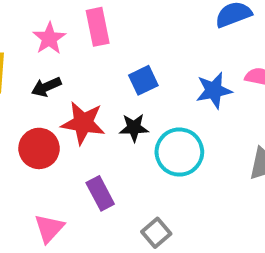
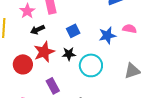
black arrow: (46, 87) -> (37, 30), moved
red star: (83, 123) -> (44, 52), turned -30

